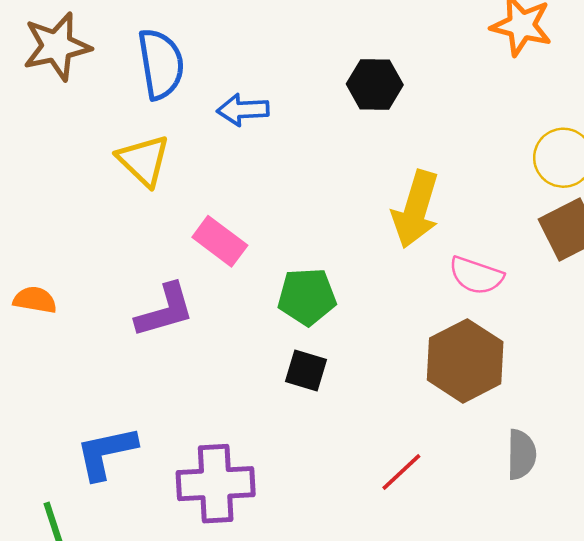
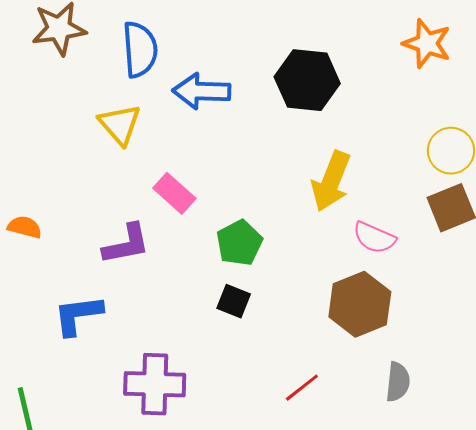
black hexagon: (375, 84) -> (307, 80), size x1.5
blue arrow: (243, 110) -> (202, 91), size x1.4
green pentagon: (307, 297) -> (239, 243), turned -30
blue L-shape: (106, 453) -> (78, 315), moved

